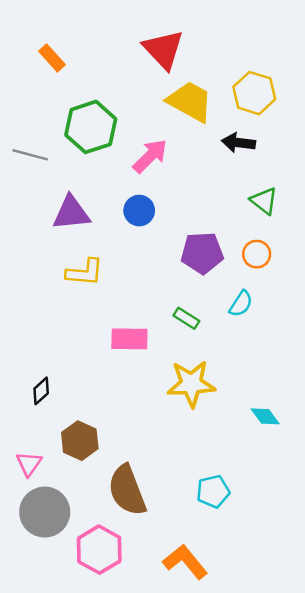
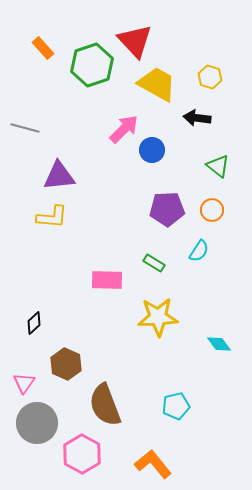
yellow hexagon: (254, 93) -> (210, 77), size x0.7
green hexagon: (91, 127) -> (92, 65), moved
blue circle: (139, 211) -> (152, 150), moved
yellow L-shape: (85, 272) -> (52, 217), moved

